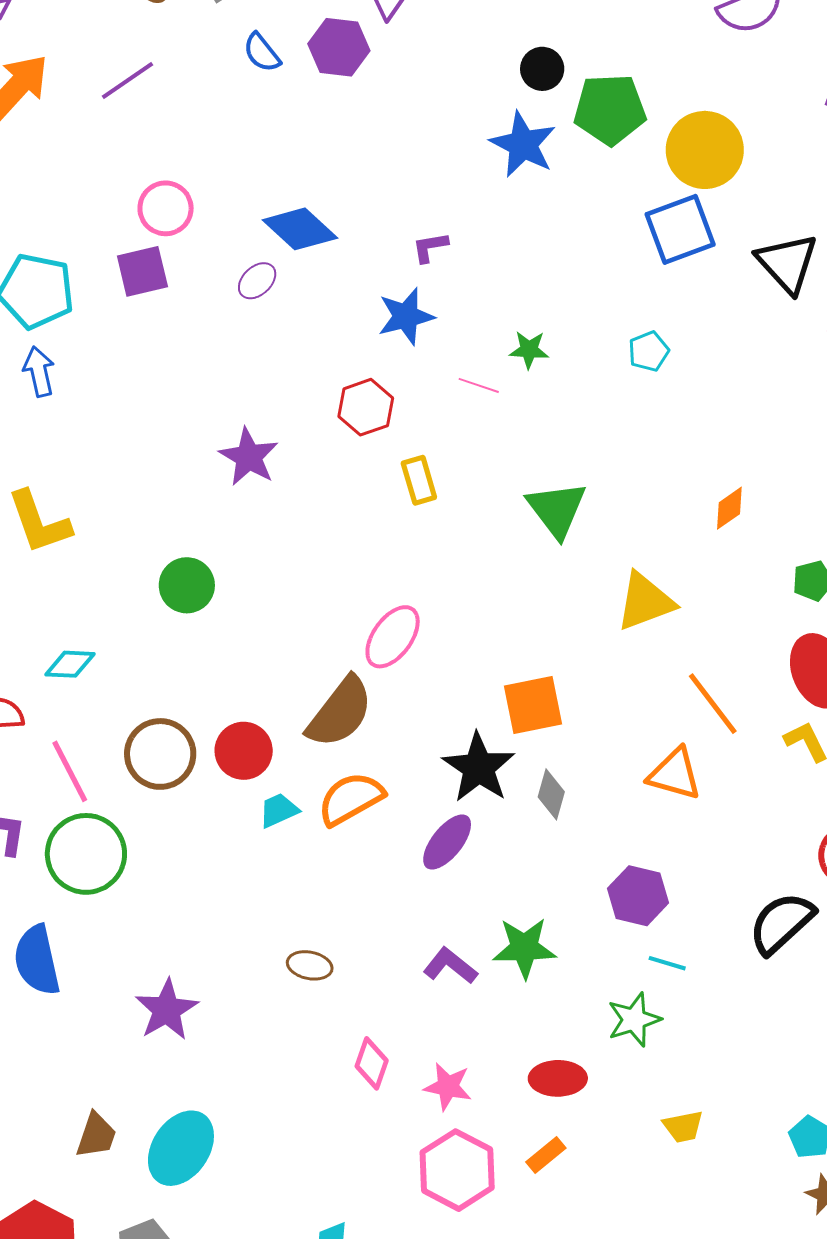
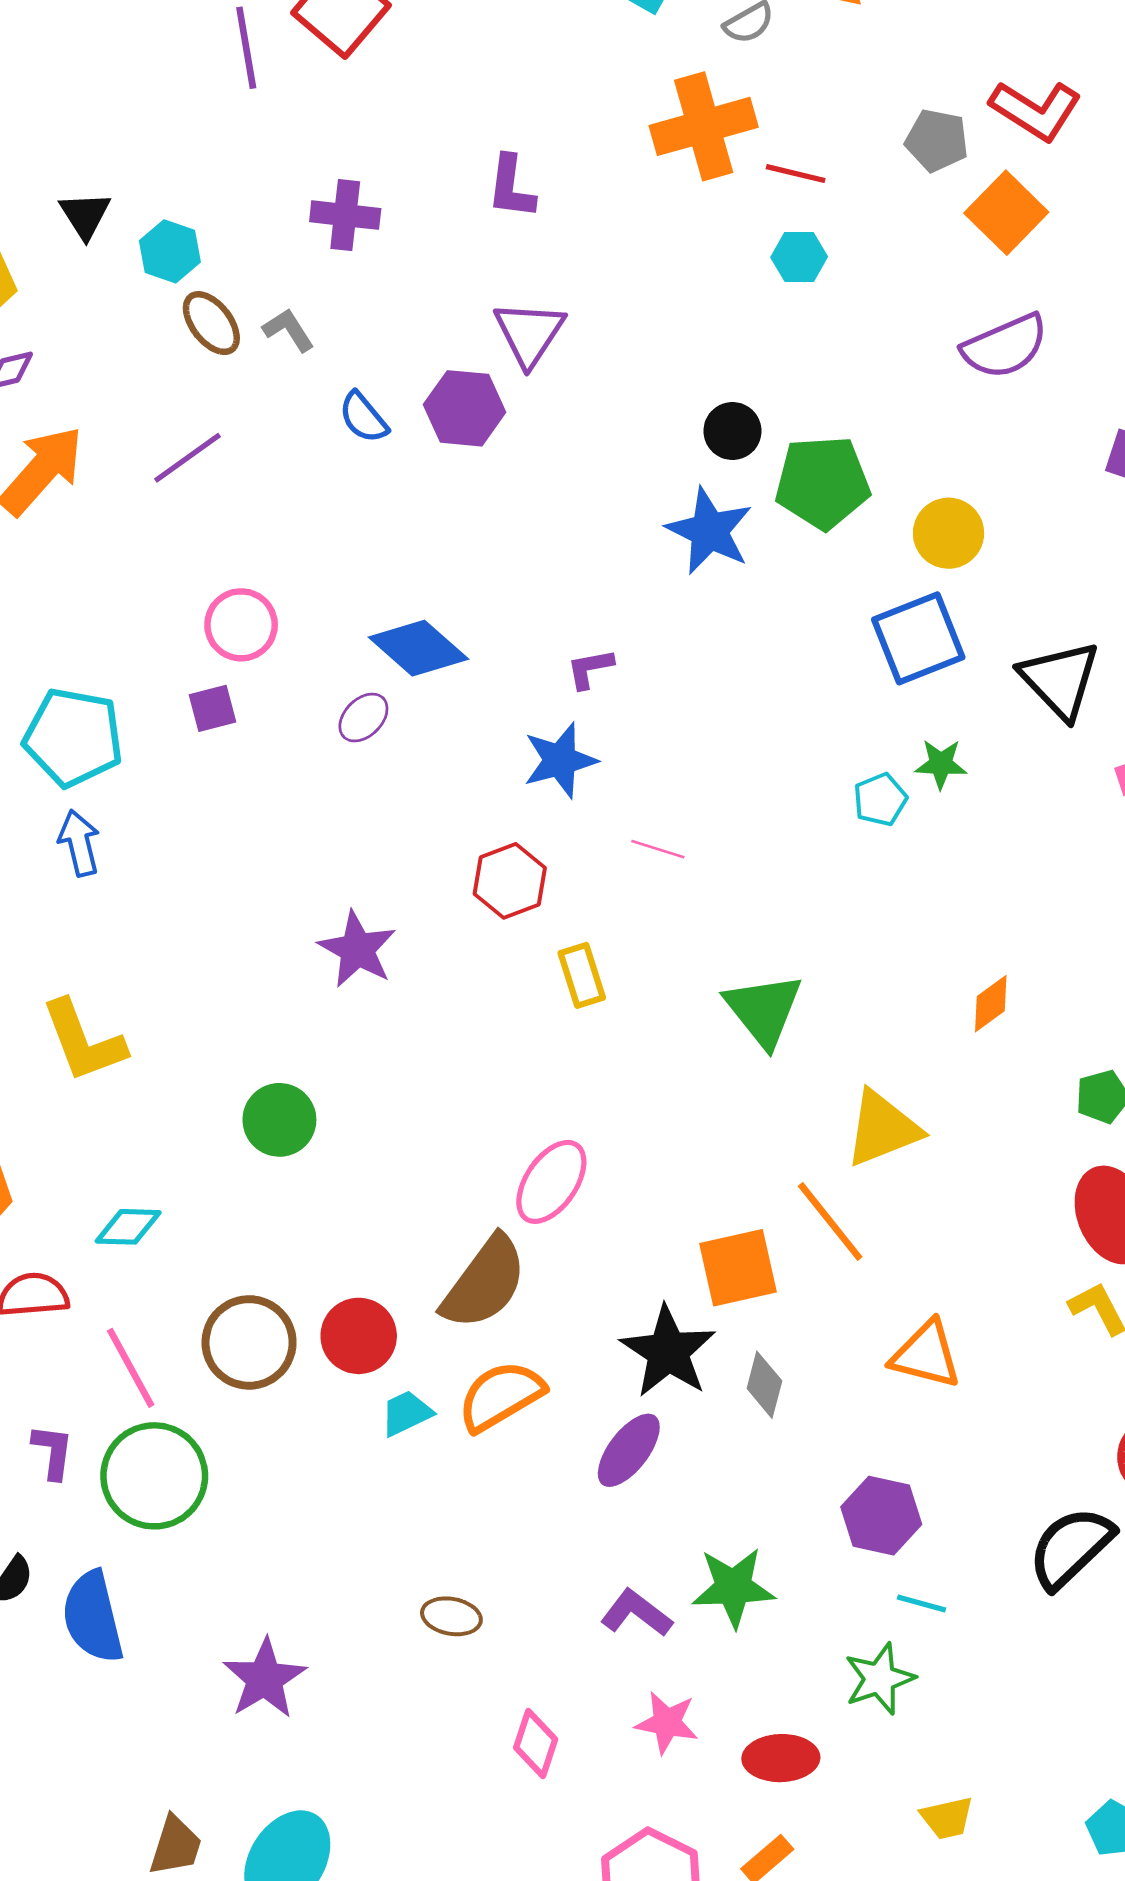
yellow circle: (705, 150) -> (949, 533), size x0.7
purple square: (142, 271) -> (212, 708), size x0.7
green star: (529, 350) -> (941, 764), moved
orange line: (713, 704) -> (830, 1221), moved
pink star: (448, 1087) -> (667, 1723), moved

